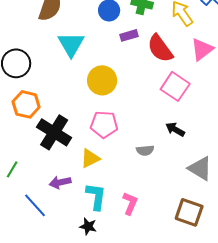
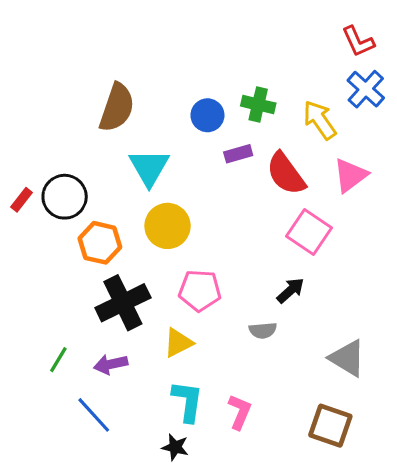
yellow circle: (102, 80) -> (168, 226), moved
orange hexagon: (26, 104) -> (100, 243), moved
black arrow: (175, 129) -> (290, 290), moved, turned 108
black cross: (54, 132) -> (123, 303), turned 32
purple arrow: (60, 182) -> (111, 364), moved

